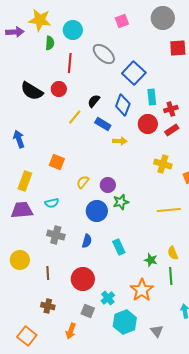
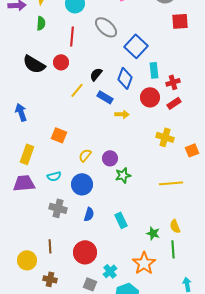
green semicircle: (50, 43) -> (41, 23), moved
blue circle: (97, 211) -> (82, 184), moved
yellow circle: (20, 260) -> (27, 260), moved

